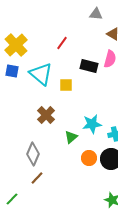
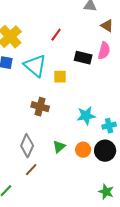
brown cross: (46, 115) -> (40, 107), turned -30
green triangle: (71, 137) -> (59, 147), moved

